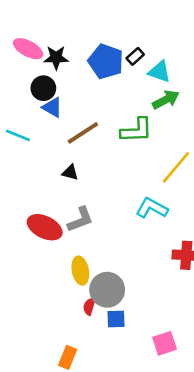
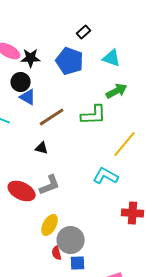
black rectangle: (135, 56) -> (84, 32), moved
cyan triangle: (159, 72) -> (112, 58), moved
yellow ellipse: (80, 271) -> (50, 225), turned 40
red semicircle: (89, 306) -> (57, 253), turned -32

